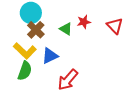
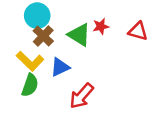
red triangle: (115, 26) -> (138, 31), turned -30
green triangle: (66, 29) -> (79, 35), size x1.5

